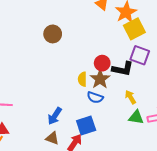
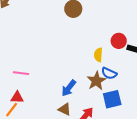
brown star: (100, 79) -> (96, 81), moved
blue square: (86, 126) -> (112, 99), moved

